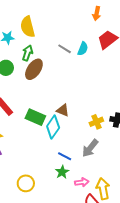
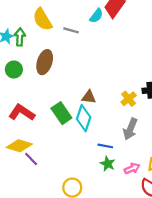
yellow semicircle: (28, 27) -> (42, 19), moved
cyan semicircle: (83, 49) -> (96, 16), moved, turned 32
green arrow: (27, 53) -> (20, 37), moved
green rectangle: (35, 117) -> (61, 113), turned 48

